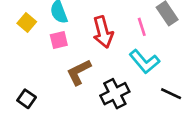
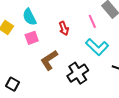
red arrow: (103, 32) -> (64, 28), size x0.6

